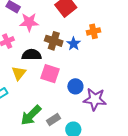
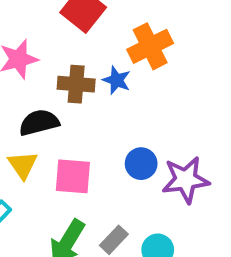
orange cross: (93, 31) -> (150, 46), size x1.5
pink square: (50, 74) -> (73, 176), moved

